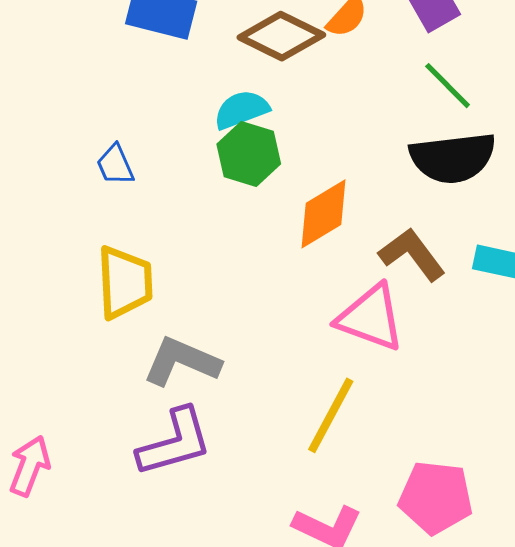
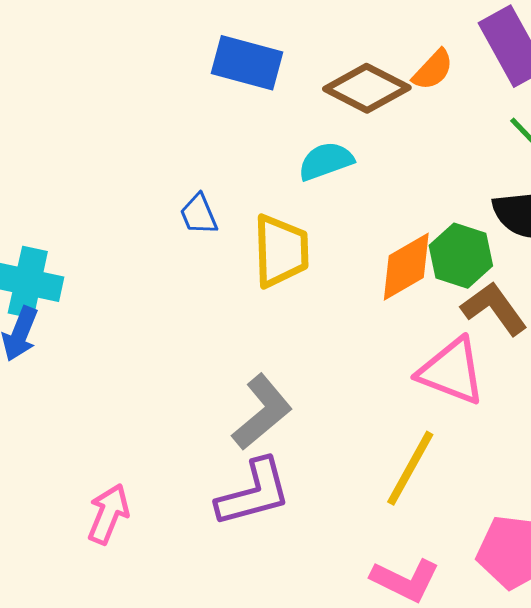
green hexagon: (249, 154) -> (461, 256), moved
yellow trapezoid: (125, 282) -> (281, 251), moved
gray L-shape: (182, 362) -> (262, 412), turned 116

